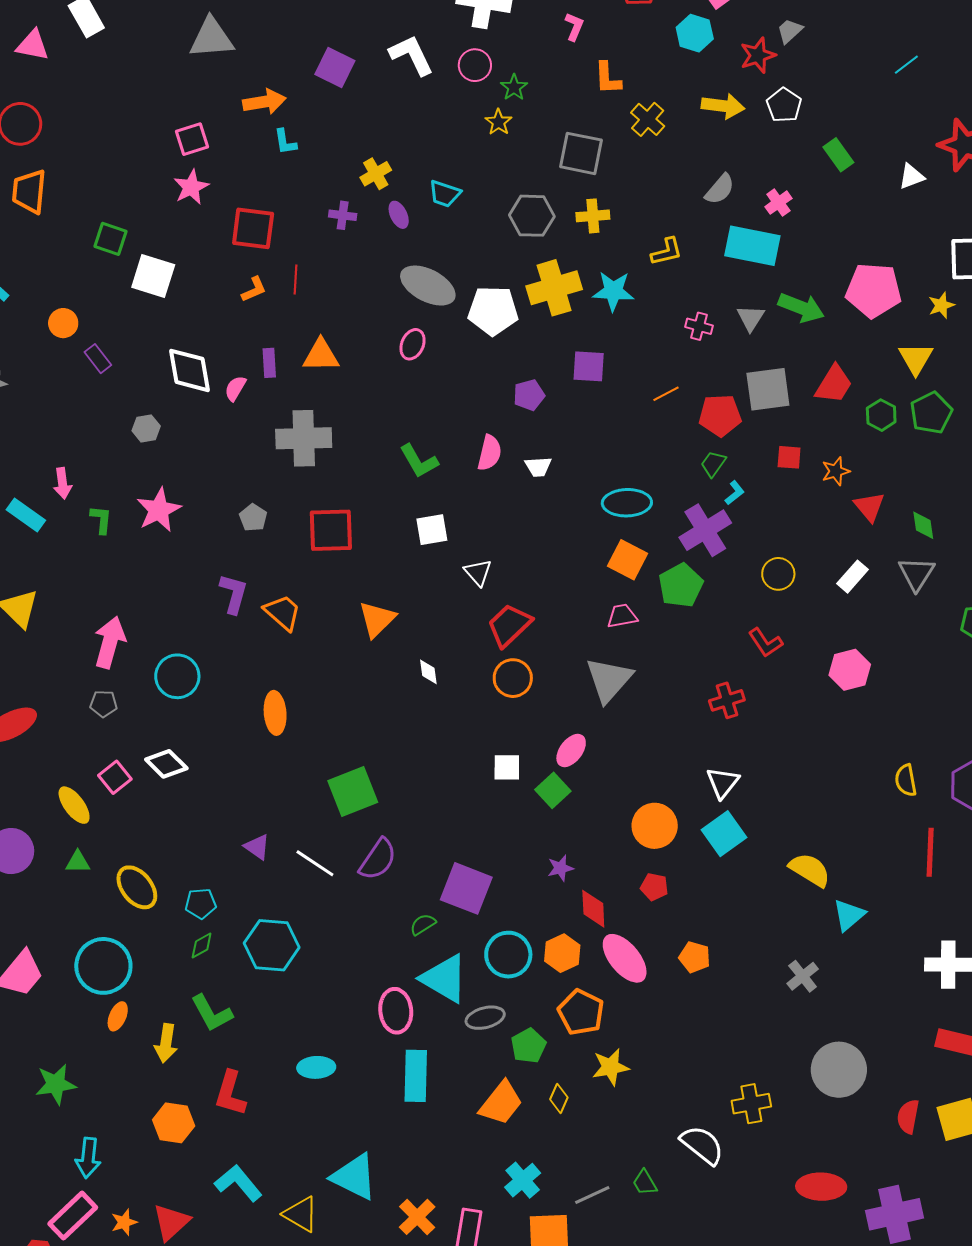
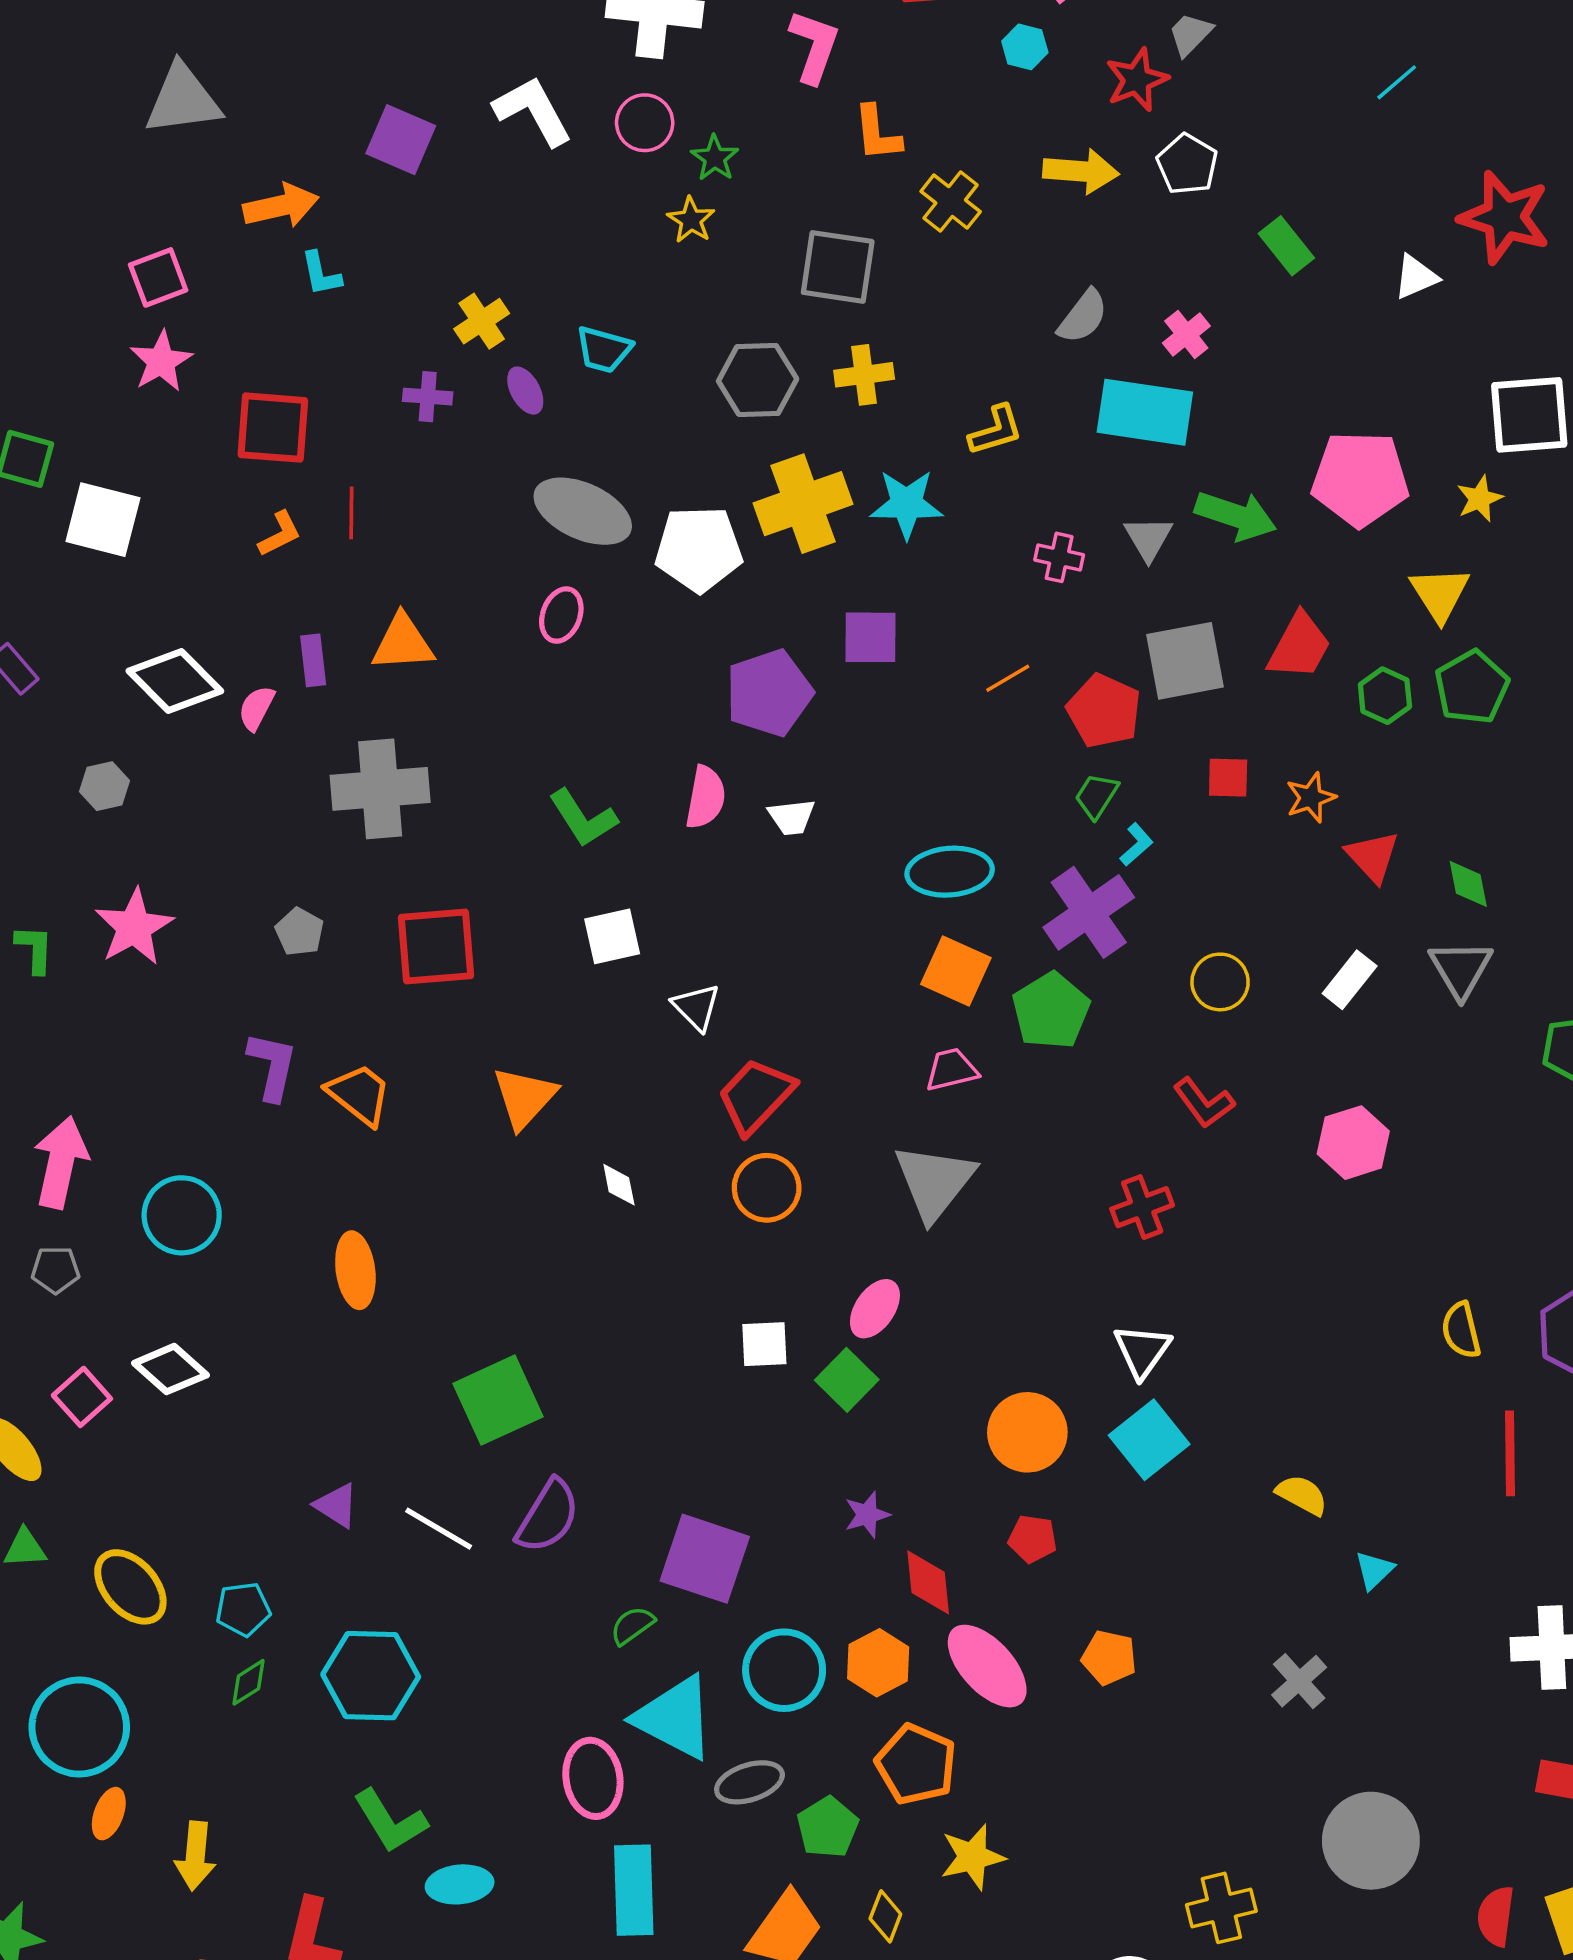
pink L-shape: (574, 27) -> (814, 46), size x1.5
cyan hexagon: (695, 33) -> (1025, 47), size x0.7
white diamond: (189, 370) -> (175, 681), turned -32
purple pentagon: (529, 395) -> (769, 693), size x1.6
red pentagon: (720, 415) -> (1104, 711), turned 30
yellow semicircle: (810, 870) -> (1302, 1495), size x0.7
cyan triangle: (849, 915) -> (1374, 1570), size x0.7
green L-shape: (212, 1013) -> (390, 1821), moved

